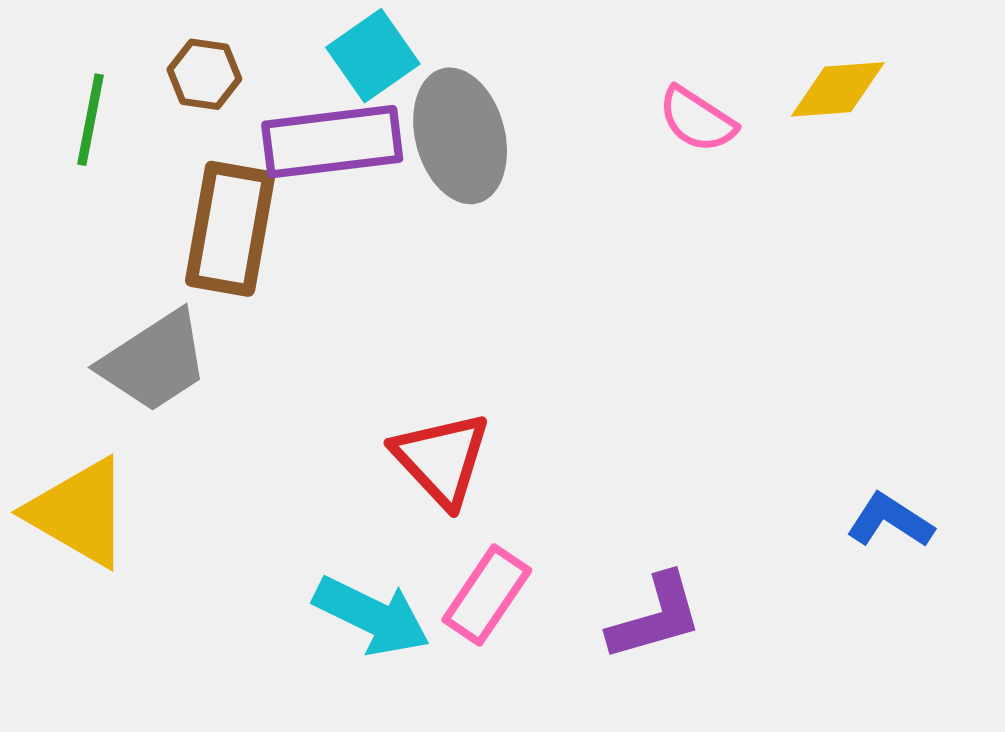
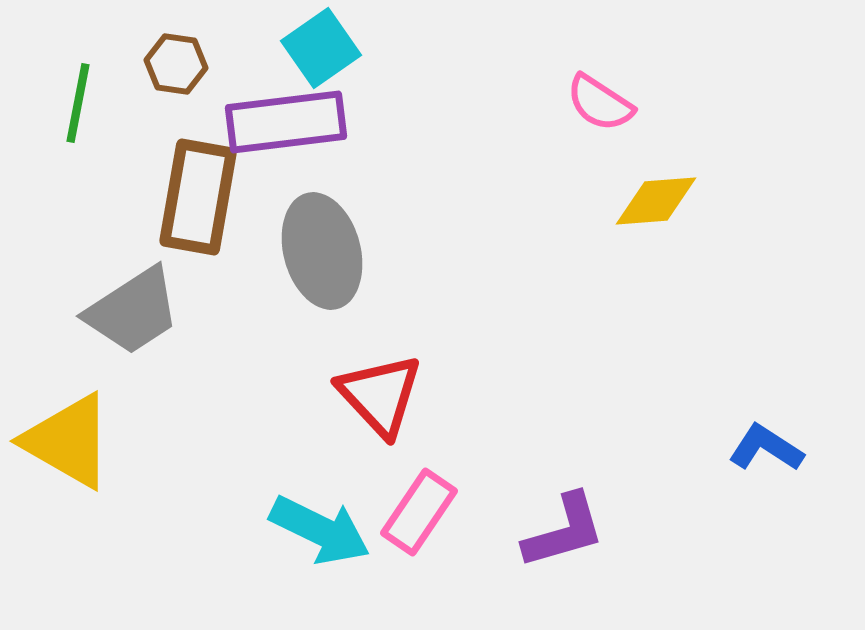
yellow diamond: (838, 89) -> (656, 201), moved
gray ellipse: (460, 136) -> (322, 251), moved

